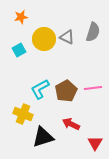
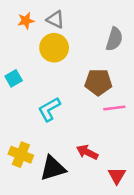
gray triangle: (67, 37) -> (55, 19), moved
cyan square: (19, 50) -> (14, 78), moved
brown pentagon: (66, 91) -> (98, 82), moved, turned 30
yellow cross: (23, 114) -> (21, 155), moved

